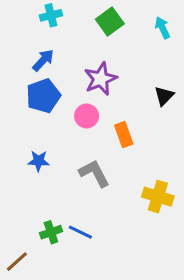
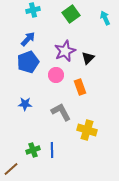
black triangle: (164, 96) -> (88, 58), moved
yellow cross: (158, 197) -> (87, 130), moved
blue line: (80, 232) -> (52, 150), turned 63

